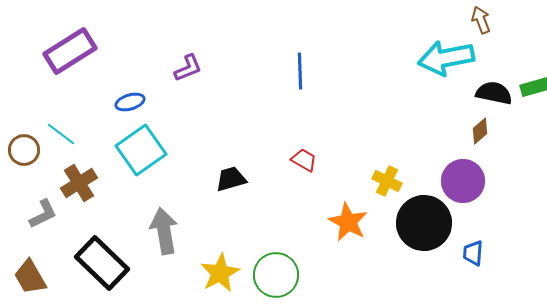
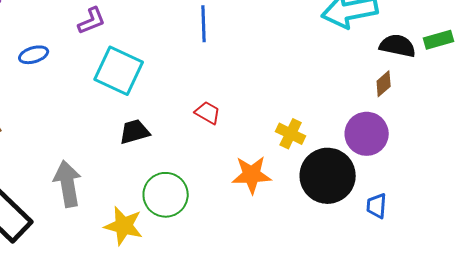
cyan square: (141, 150) -> (119, 71), moved, turned -30
orange star: (348, 222) -> (252, 175), turned -30
yellow star: (220, 273) -> (124, 226), turned -30
green circle: (276, 275) -> (166, 195), moved

